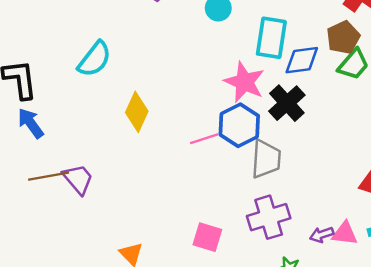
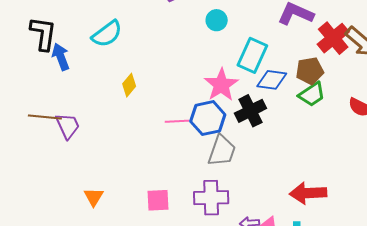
yellow diamond: (137, 112) -> (129, 85), size x0.7
blue arrow: (31, 123) -> (61, 57), moved
pink square: (207, 237) -> (158, 200), turned -35

